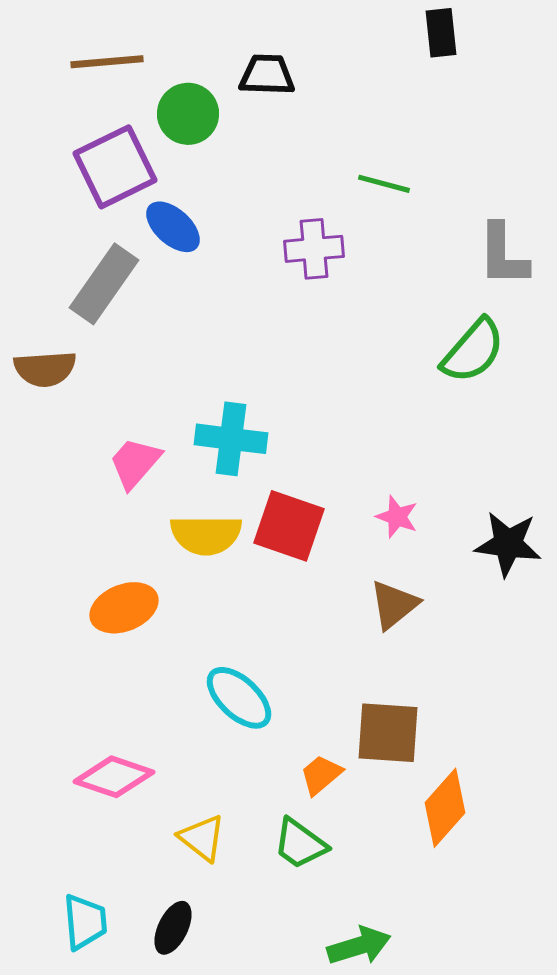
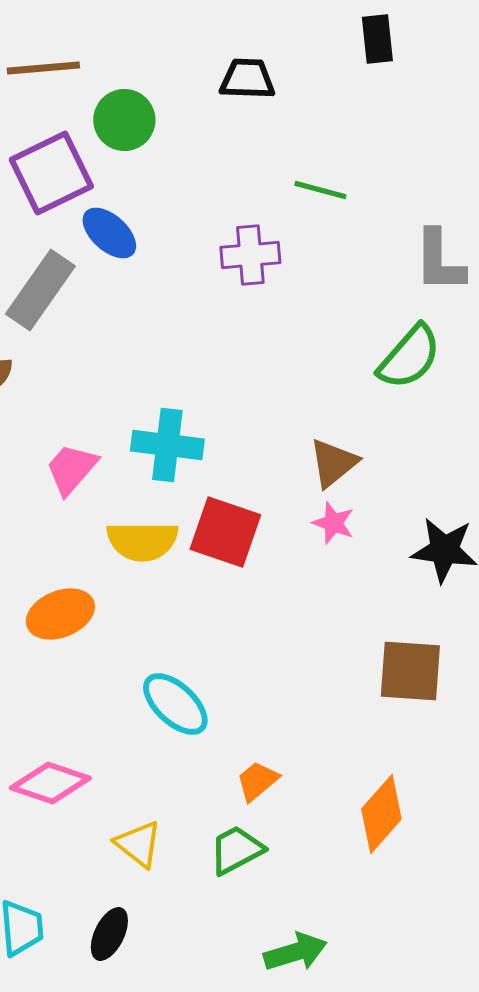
black trapezoid: (267, 75) -> (247, 79), moved
brown triangle: (394, 605) -> (333, 463), moved
brown square: (388, 733) -> (410, 671), moved
green trapezoid: (300, 844) -> (236, 850), turned 116

